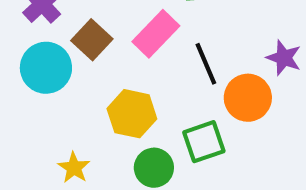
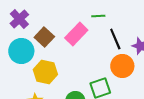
black line: (206, 64) -> (115, 39), moved
yellow hexagon: (132, 114) -> (45, 72), moved

